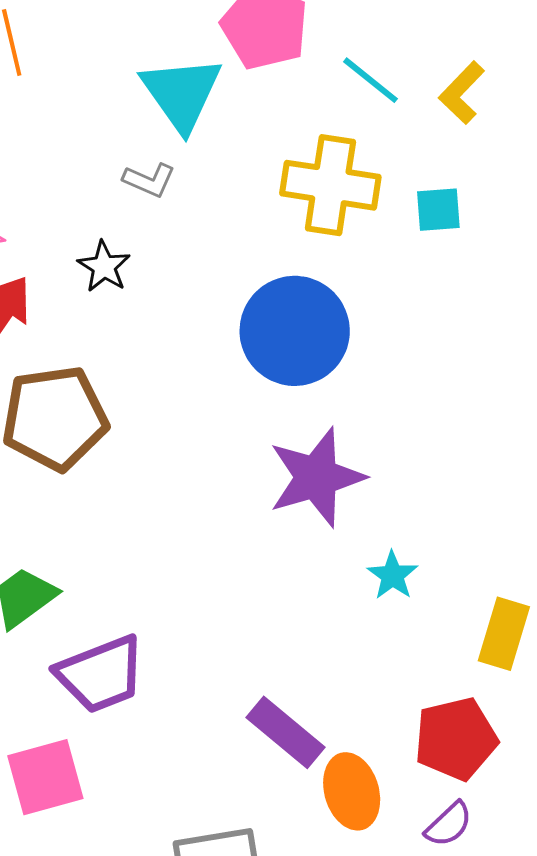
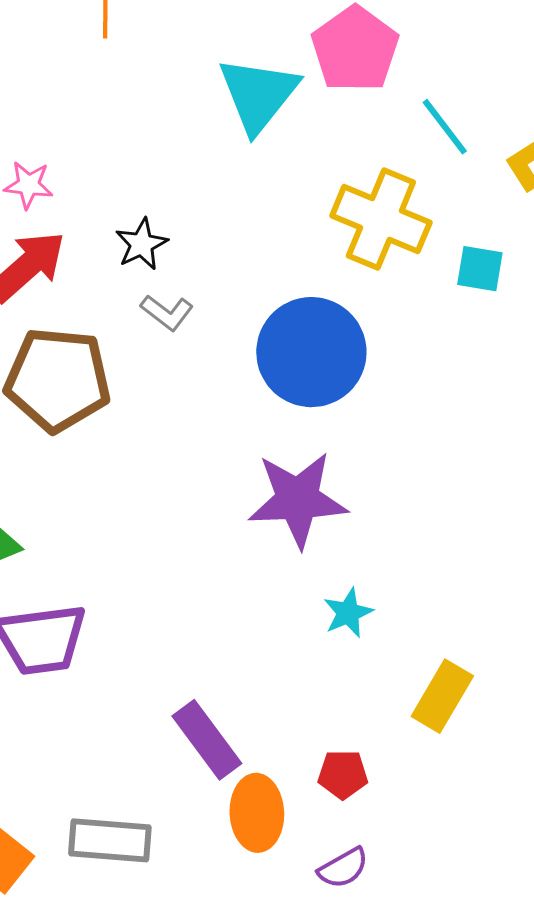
gray L-shape: (149, 180) -> (167, 312), moved
red pentagon: (456, 739) -> (343, 774), moved, size x0.6

